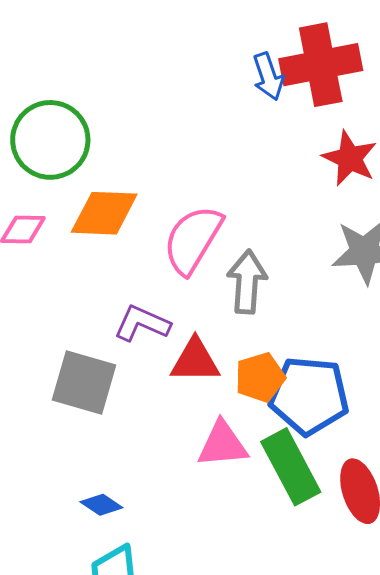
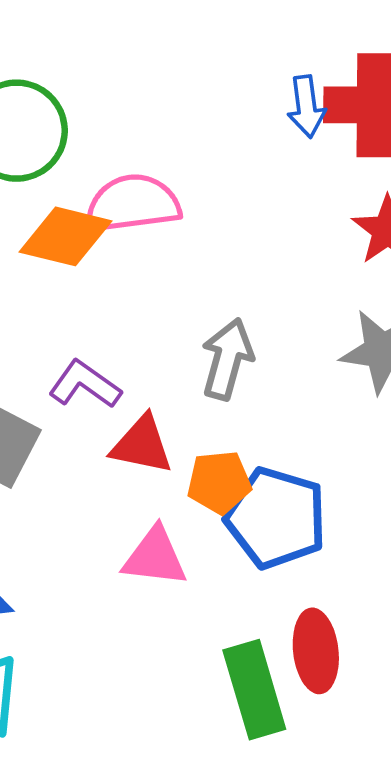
pink semicircle: (193, 240) -> (133, 204), moved, turned 40
green rectangle: (291, 467) -> (254, 690), moved

